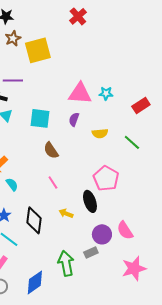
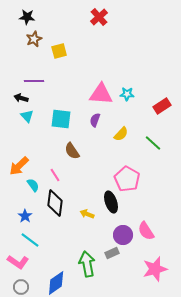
yellow square: (38, 50) -> (59, 51), size x0.6
yellow semicircle: (100, 133) -> (121, 134), turned -42
pink line: (53, 182) -> (55, 175), moved
black diamond: (34, 220) -> (55, 203), moved

